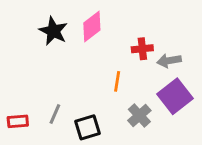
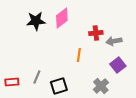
black star: (53, 31) -> (36, 21), turned -30
purple square: (175, 96) -> (118, 65), size x0.7
gray cross: (139, 116) -> (101, 86), moved

